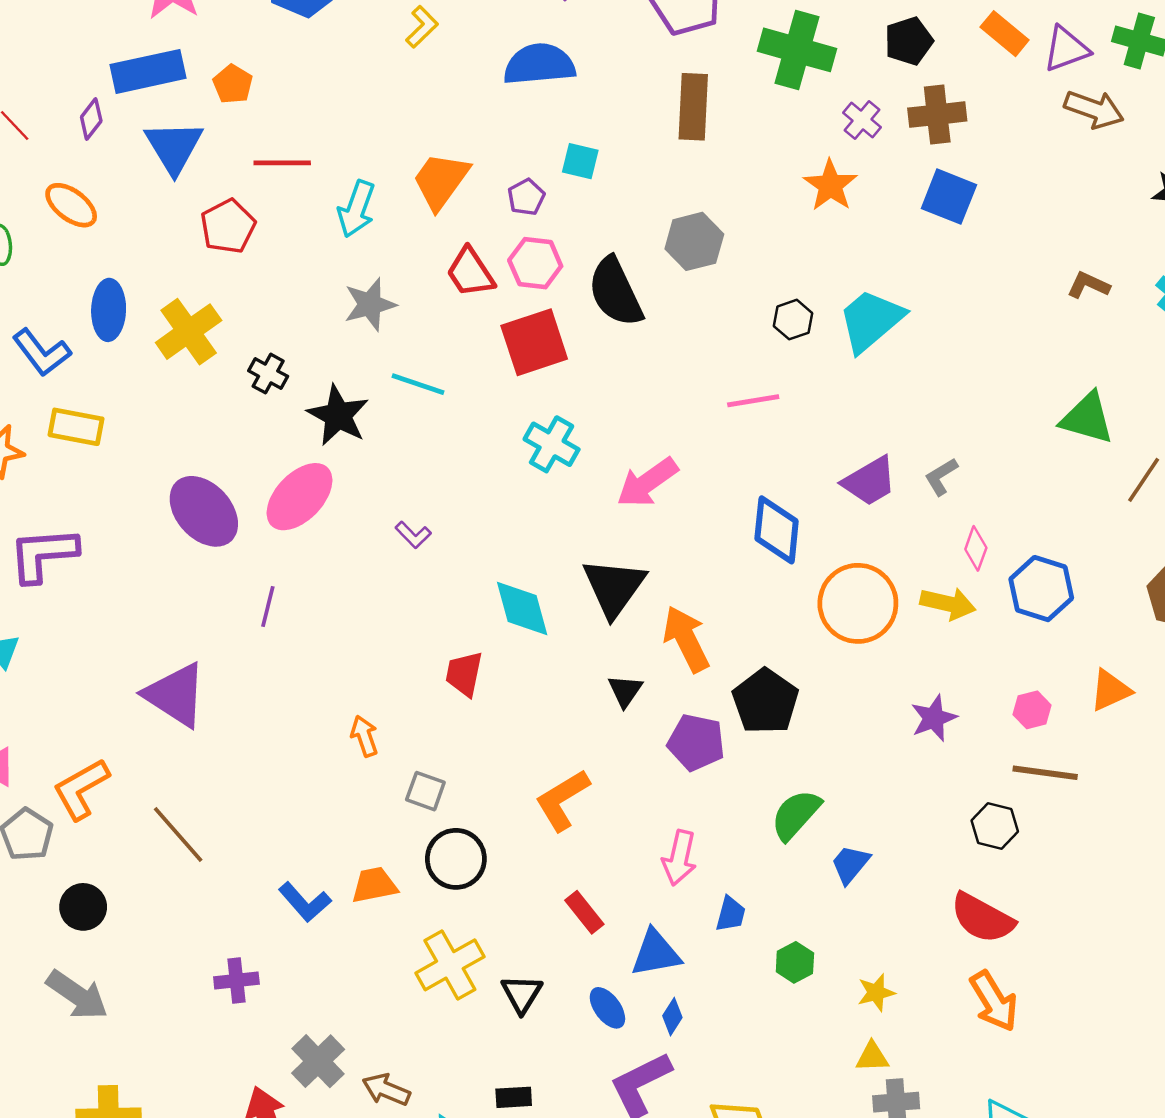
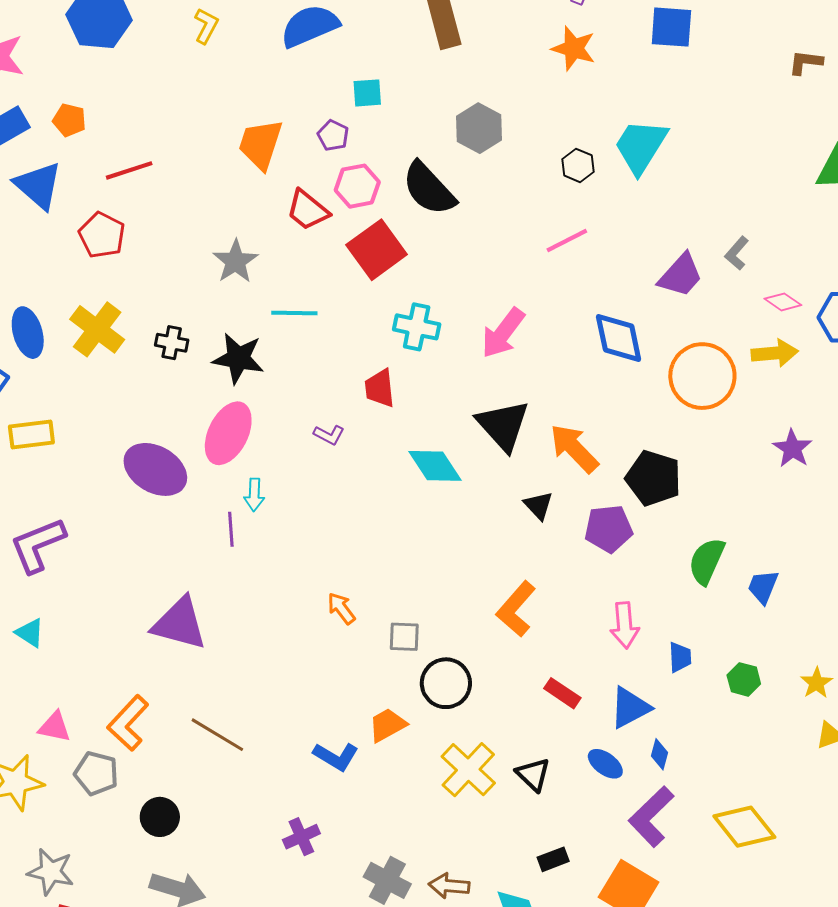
cyan arrow: (356, 209) -> (254, 495), moved, size x0.7
pink diamond: (976, 548) -> (783, 302), turned -57
red trapezoid: (464, 674) -> (380, 388), moved

